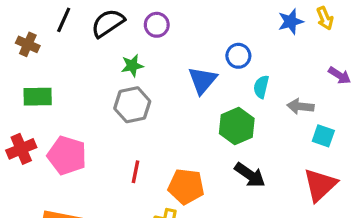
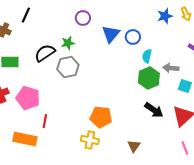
black semicircle: (108, 23) -> (45, 53), moved
blue triangle: (202, 80) -> (111, 34), moved
green hexagon: (237, 126) -> (149, 78), moved
red line: (136, 172) -> (45, 121), moved
black arrow: (250, 175) -> (154, 110), moved

